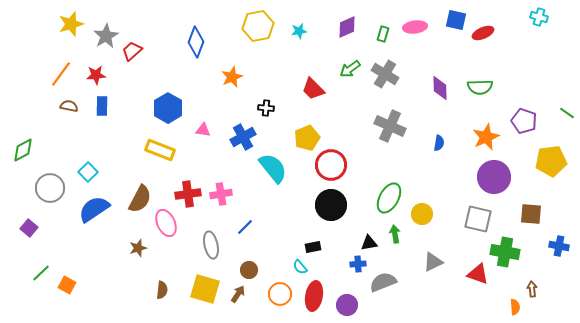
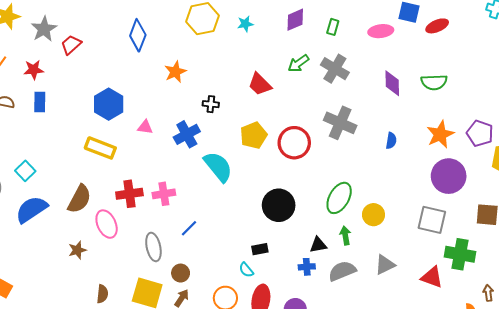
pink ellipse: (415, 27) -> (381, 31), moved
purple pentagon: (524, 121) -> (480, 133), moved
red circle: (331, 165) -> (294, 143), moved
brown circle: (249, 270) -> (181, 273), moved
gray semicircle: (383, 282) -> (342, 271), moved

